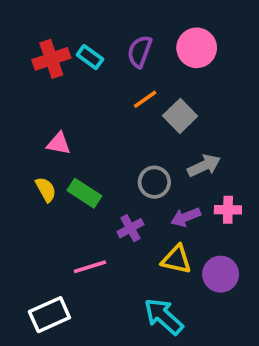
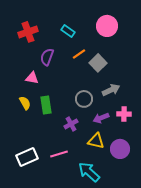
purple semicircle: (140, 52) -> (47, 57), moved
cyan rectangle: (90, 57) -> (68, 31), moved
green rectangle: (84, 193) -> (46, 105), turned 48
pink line: (90, 267) -> (59, 154), moved
white rectangle: (49, 315) -> (27, 157), moved

